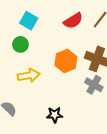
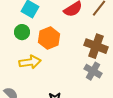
orange hexagon: (66, 61) -> (49, 38), moved

